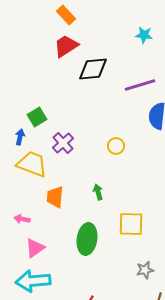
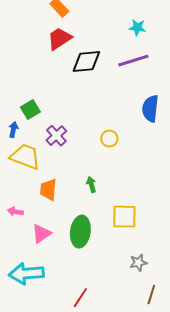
purple line: (140, 85) -> (133, 61), moved
pink triangle: (35, 248) -> (41, 234), moved

